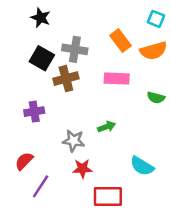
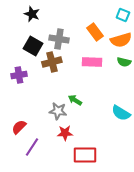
green semicircle: (156, 98) -> (124, 62), moved
purple cross: (34, 112) -> (19, 75), moved
green arrow: (107, 127) -> (75, 100), moved, turned -128
cyan semicircle: (142, 166) -> (121, 113), moved

